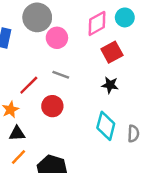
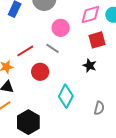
pink circle: (57, 38) -> (61, 28), moved
cyan diamond: (106, 126) -> (66, 96), moved

